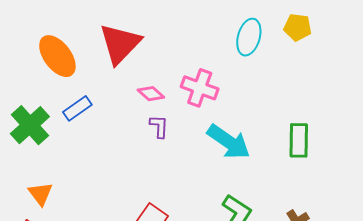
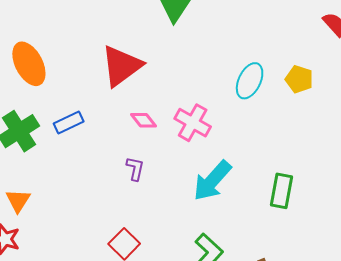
orange ellipse: (57, 56) -> (29, 64), moved
purple L-shape: (159, 126) -> (135, 169), moved
cyan arrow: (229, 142) -> (212, 181), turned 87

